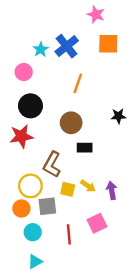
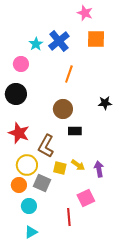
black circle: (30, 106) -> (16, 94), moved
red star: (21, 136) -> (19, 133), moved, turned 30
gray square: (47, 206) -> (42, 183), turned 30
red line: (69, 234) -> (69, 217), moved

